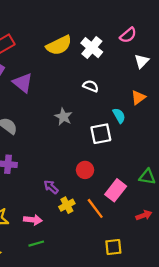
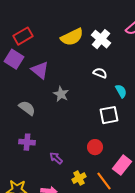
cyan semicircle: (119, 116) -> (121, 91), moved
gray star: (63, 117) -> (61, 94), moved
purple arrow: (51, 187) -> (56, 158), moved

